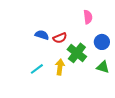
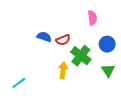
green triangle: (103, 67) -> (108, 70), turned 40
cyan line: (37, 69) -> (19, 83), moved

